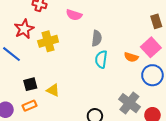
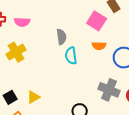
pink semicircle: (74, 15) -> (22, 22), moved
pink square: (151, 47) -> (97, 21), moved
yellow triangle: (53, 90) -> (33, 97), turned -40

